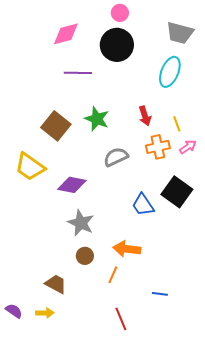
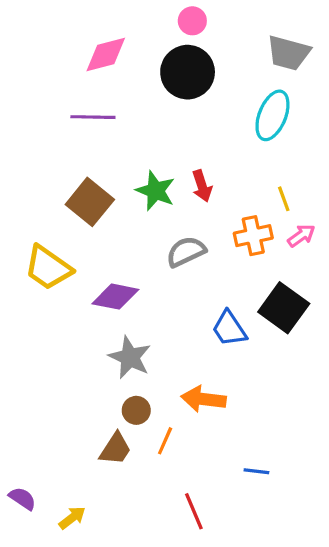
purple line: (78, 73) -> (93, 117), moved
red arrow: (145, 116) -> (202, 186), moved
orange line: (113, 275) -> (165, 441), moved
brown trapezoid: (56, 284) -> (115, 449), moved, turned 95
yellow arrow: (45, 313) -> (72, 518), moved, turned -36

